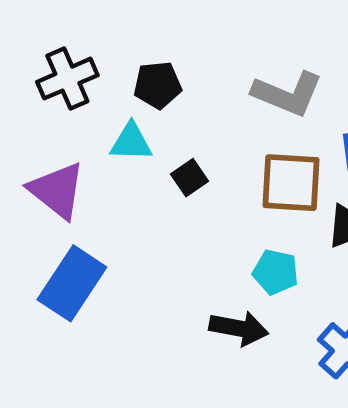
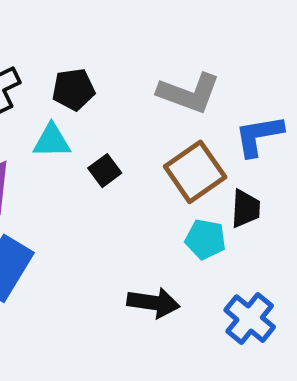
brown square: (291, 183) -> (195, 172), turned -36
cyan pentagon: (275, 272) -> (205, 239), moved

